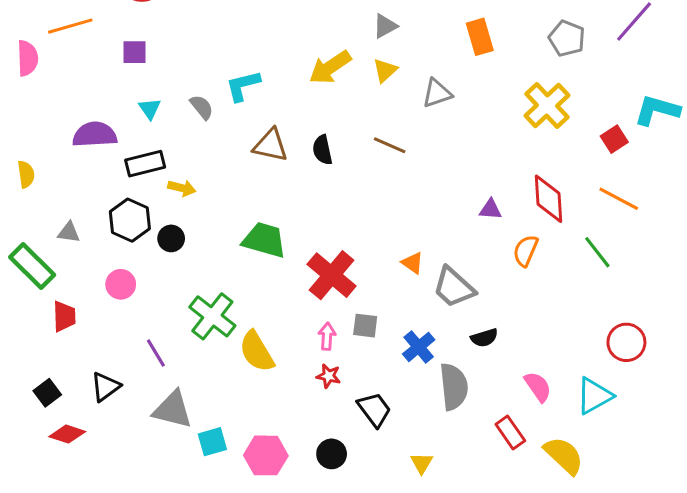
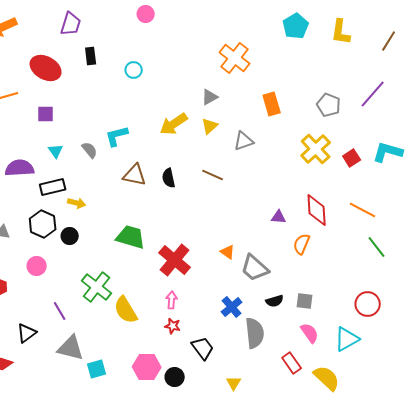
red square: (614, 139) -> (352, 158), moved
green line: (597, 252) -> (377, 247), moved
gray square: (365, 326) -> (305, 301), moved
pink hexagon: (266, 455) -> (147, 367), moved

